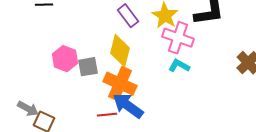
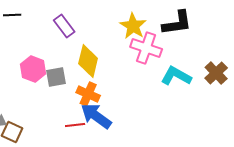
purple rectangle: (128, 16) -> (64, 26), moved
cyan L-shape: (179, 66) -> (176, 76), moved, size x1.4
orange cross: (120, 84) -> (88, 94), size x0.7

